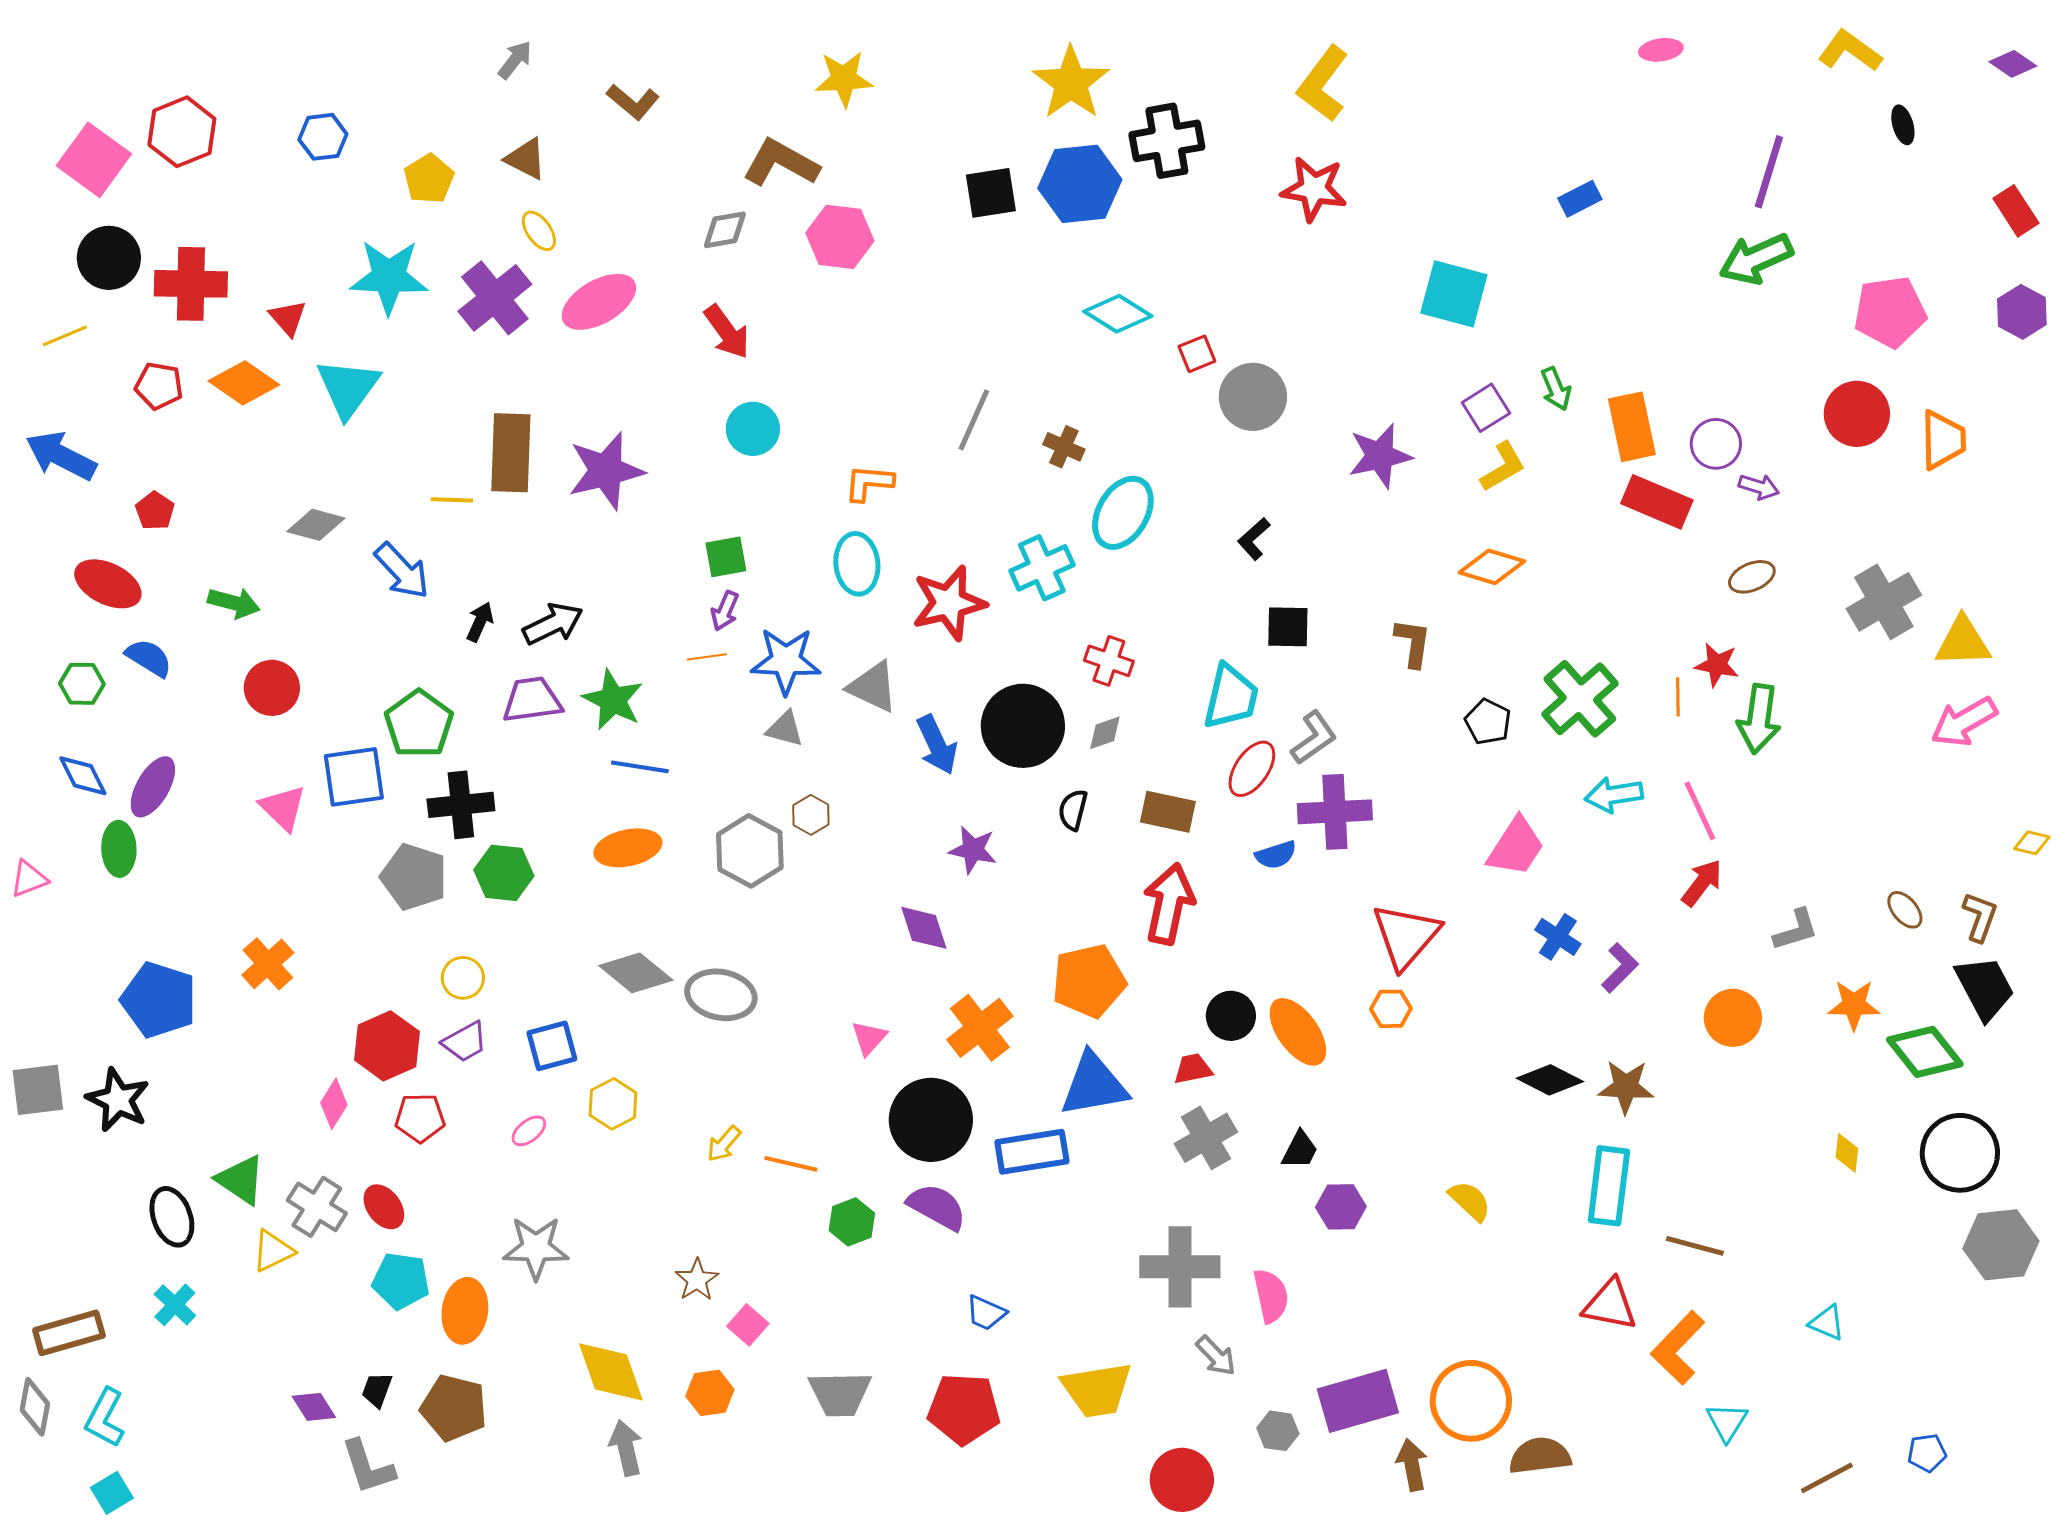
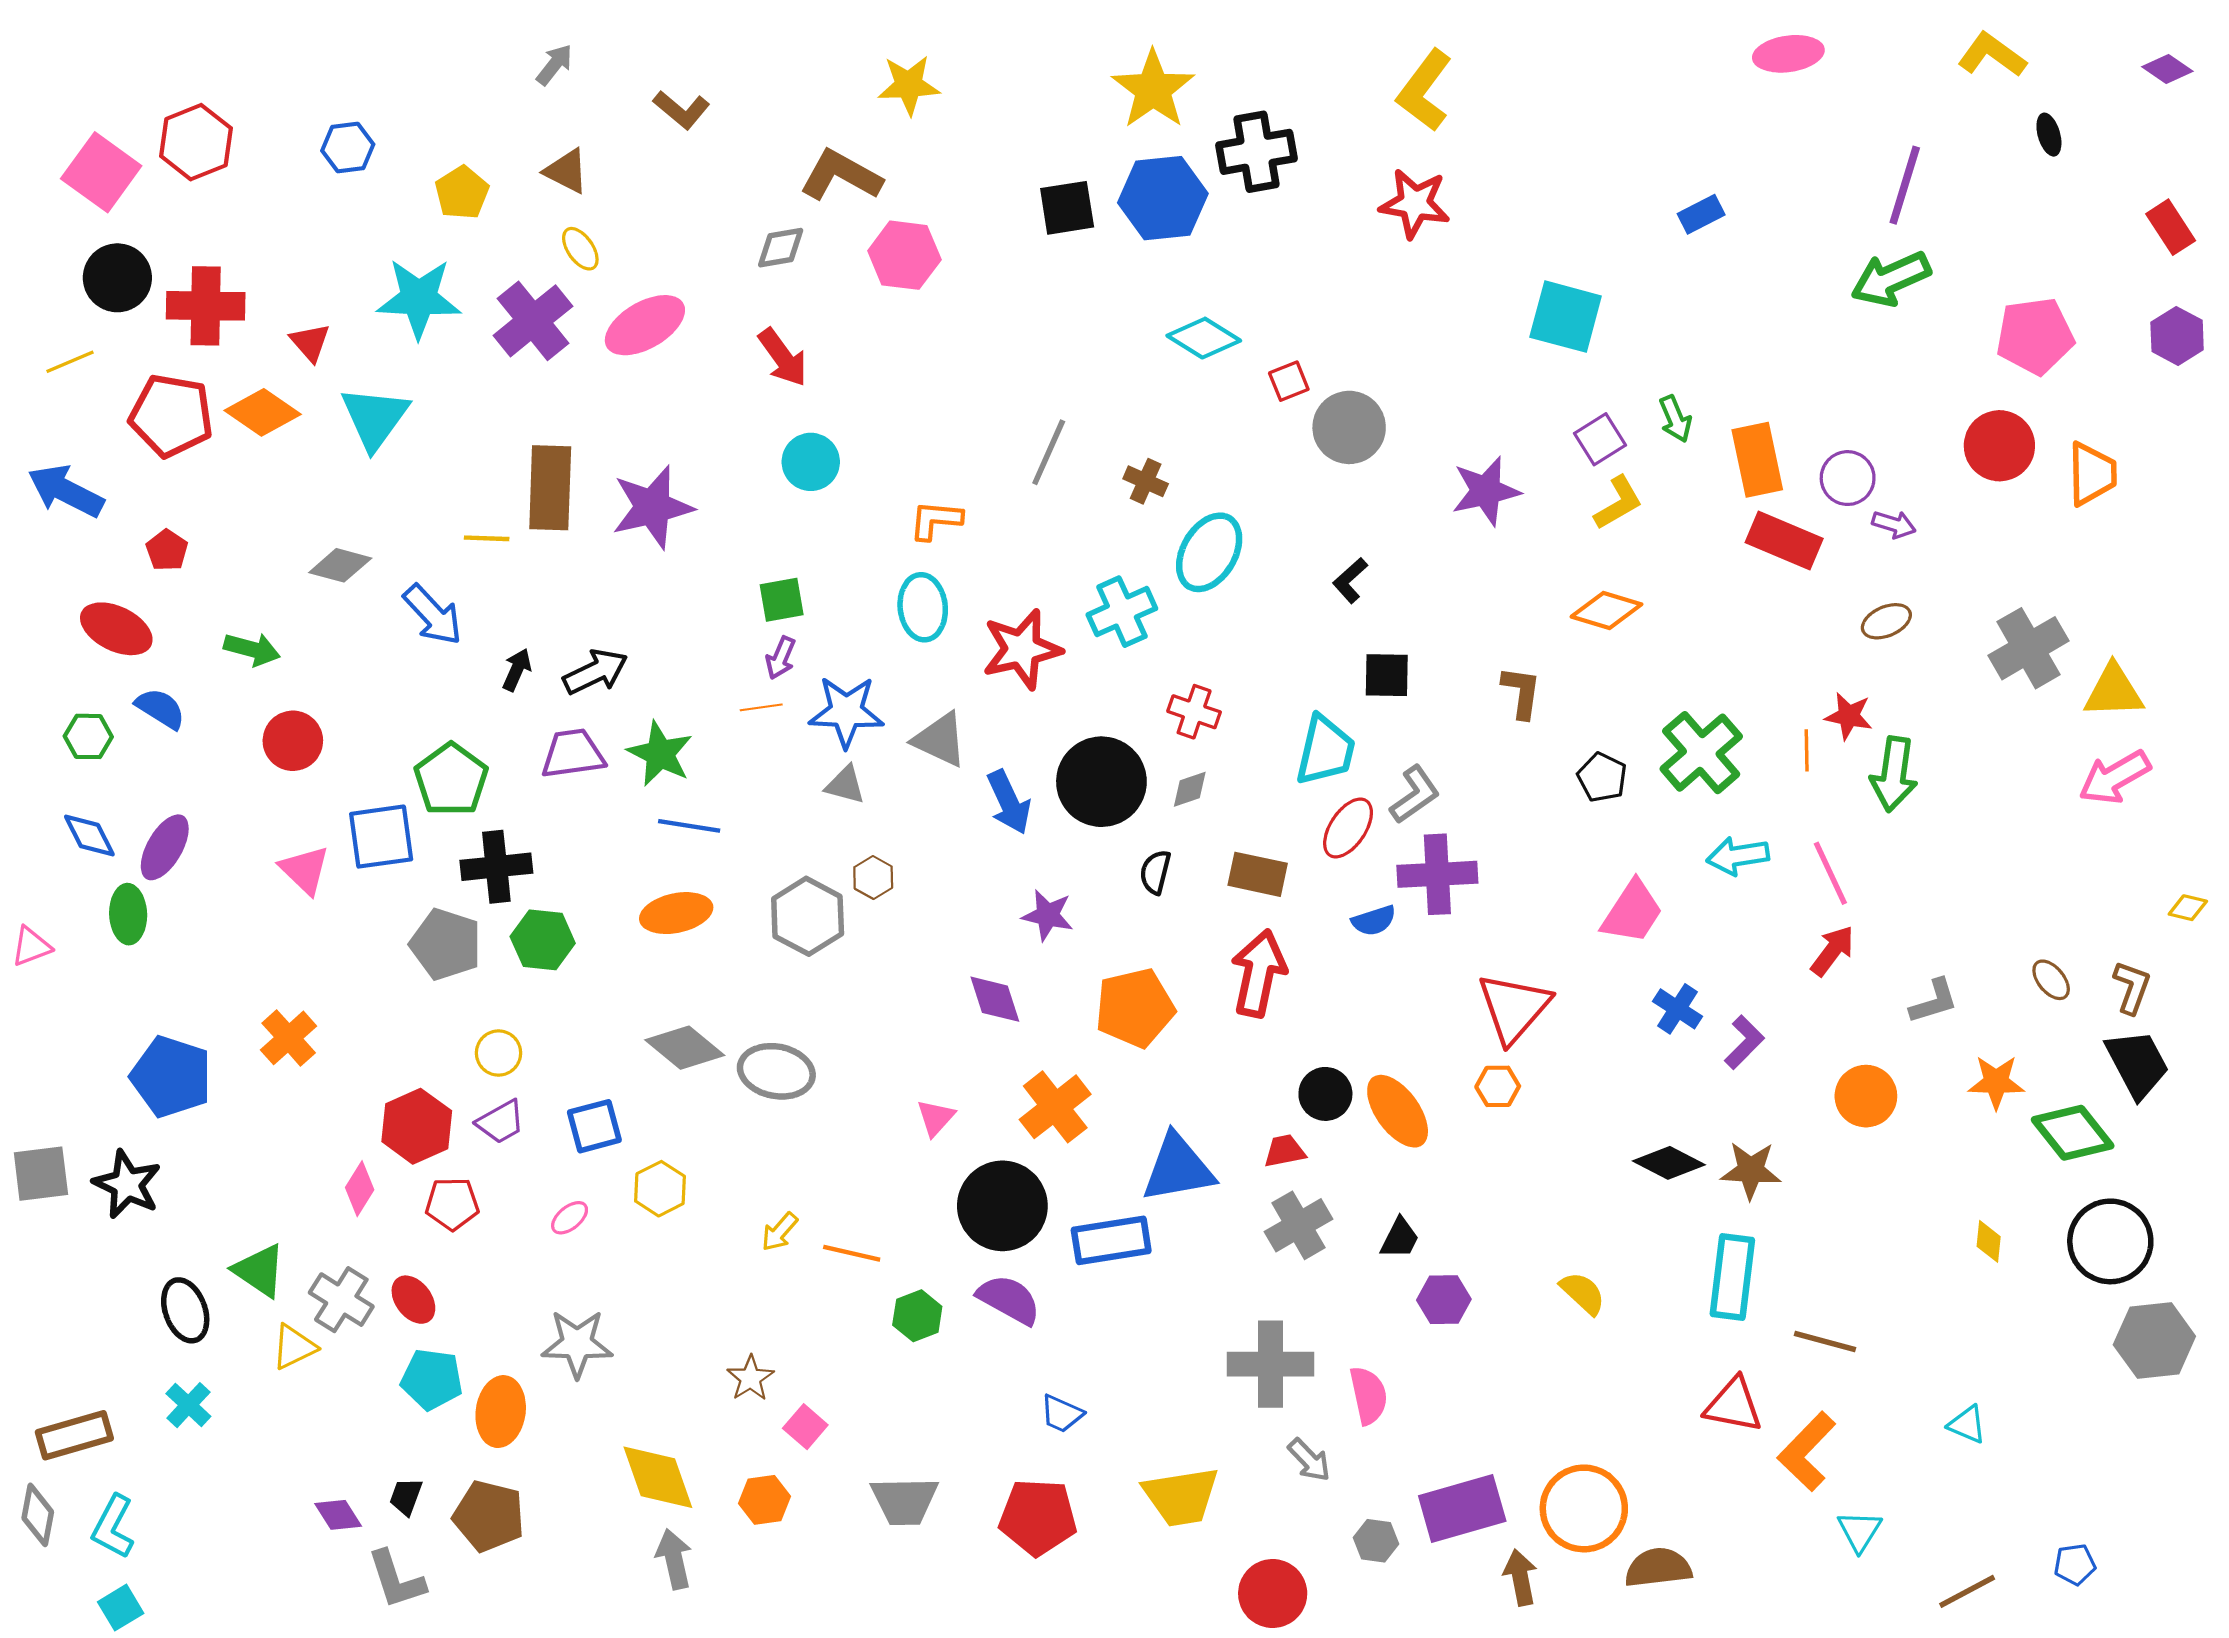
pink ellipse: (1661, 50) -> (1788, 54), size x1.5
red pentagon: (159, 386) -> (171, 416), size x1.6
orange pentagon: (1089, 981) -> (1135, 1008), moved

